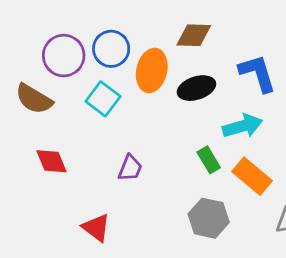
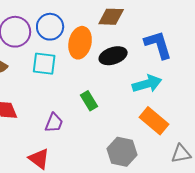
cyan square: (103, 99) -> (44, 64), turned -30
green rectangle: (209, 160) -> (89, 101), moved
purple trapezoid: (130, 168) -> (54, 123), moved

